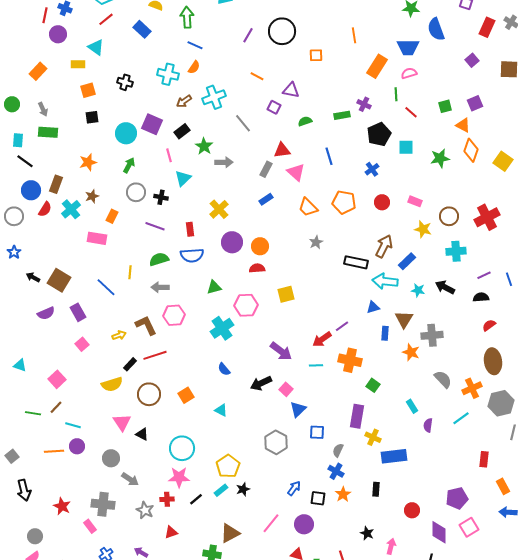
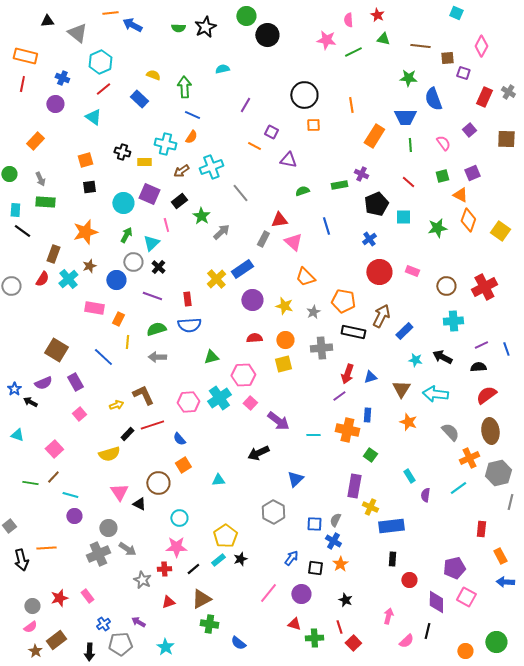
red line: (45, 15) -> (22, 84), moved
black circle: (282, 31) -> (304, 95), moved
yellow rectangle: (78, 64) -> (144, 162), moved
pink semicircle: (409, 73) -> (443, 143), moved, turned 70
green line: (396, 94) -> (410, 145), moved
purple square: (274, 107) -> (271, 132), moved
orange star: (88, 162) -> (85, 232), size x1.4
gray arrow: (224, 162) -> (221, 232), turned -42
cyan triangle: (183, 178) -> (151, 243), moved
blue circle: (31, 190) -> (116, 280), moved
black cross: (161, 197) -> (158, 267), turned 32
blue rectangle: (266, 199) -> (242, 269), moved, size x1.5
orange pentagon: (344, 202) -> (343, 301), moved
red circle: (382, 202) -> (379, 272), size x1.6
orange rectangle: (112, 216) -> (118, 319), moved
yellow star: (423, 229) -> (284, 306), moved
purple circle: (232, 242) -> (252, 300), moved
orange circle: (260, 246) -> (285, 340), moved
blue star: (14, 252) -> (14, 389), moved
black arrow: (33, 277) -> (30, 402), moved
cyan arrow: (385, 281) -> (435, 394), moved
pink hexagon: (174, 315) -> (188, 402), moved
red semicircle: (489, 325) -> (486, 395), size x1.5
blue rectangle: (385, 333) -> (367, 415), moved
gray cross: (432, 335) -> (321, 348), moved
red arrow: (322, 339) -> (347, 374), moved, turned -36
blue semicircle: (224, 369) -> (179, 439), moved
gray semicircle: (443, 379) -> (450, 432), moved
pink square: (286, 389) -> (250, 403), moved
brown circle: (149, 394) -> (158, 483), moved
cyan triangle: (221, 410) -> (218, 480), turned -32
blue square: (317, 432) -> (314, 524), moved
cyan circle: (182, 448) -> (179, 518), size x0.7
orange line: (54, 451) -> (46, 548), moved
black rectangle: (376, 489) -> (392, 559), moved
gray cross: (103, 504) -> (98, 554), moved, turned -30
red star: (62, 506) -> (59, 598), moved, turned 30
pink square: (469, 527) -> (466, 597), turned -30
brown triangle: (230, 533) -> (201, 599), moved
black star: (367, 533) -> (345, 600), moved

